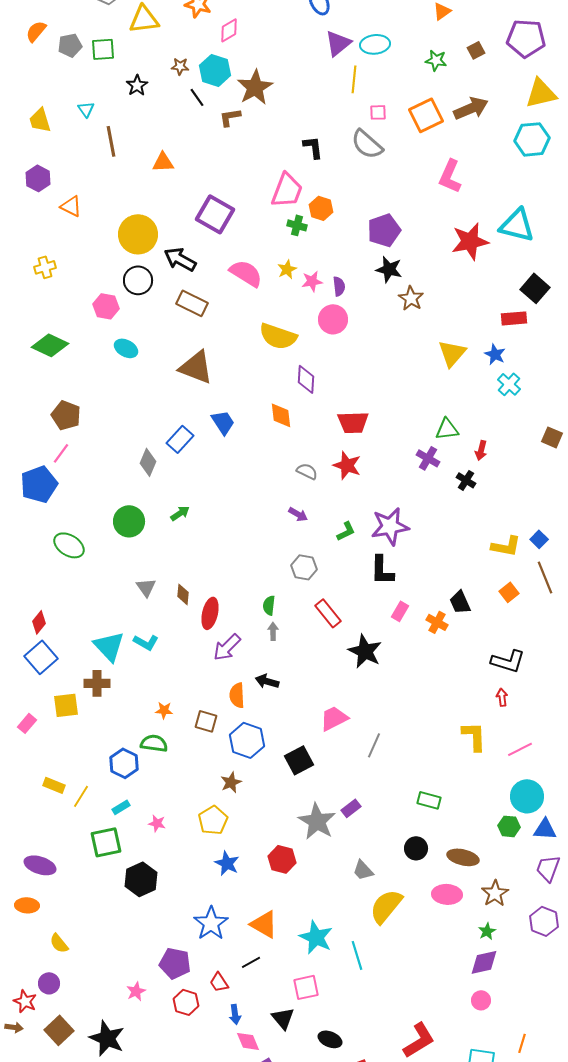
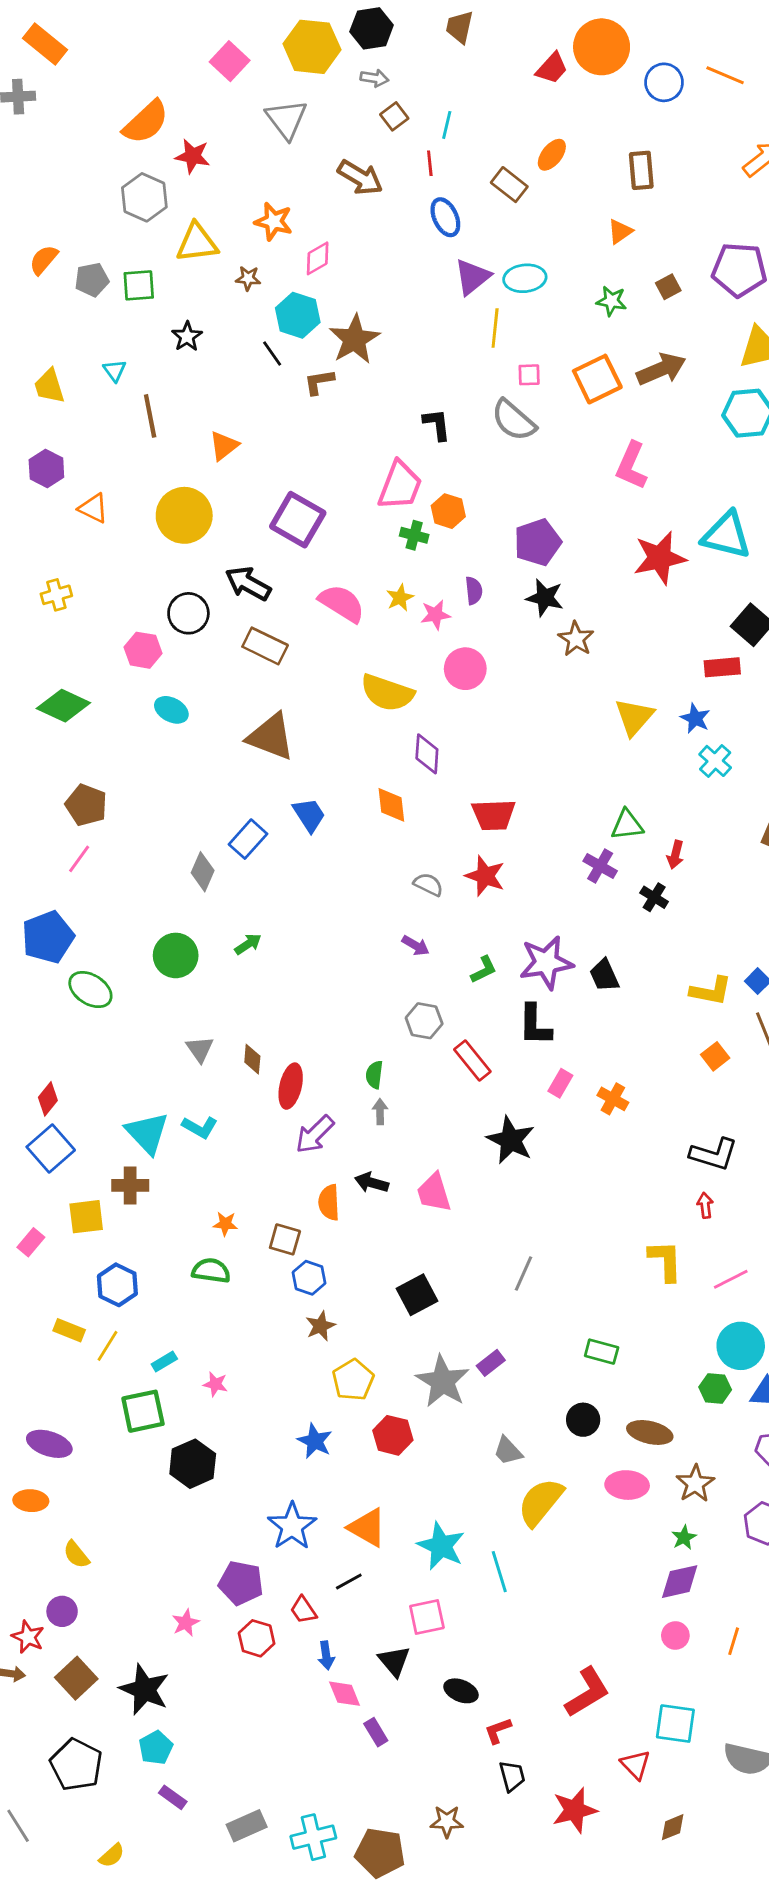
brown star: (180, 66) -> (248, 278), moved
orange triangle: (163, 162) -> (224, 446), turned -35
yellow circle: (138, 234) -> (184, 515), moved
purple semicircle: (339, 286) -> (474, 591), moved
blue pentagon: (39, 484) -> (48, 937), moved
black trapezoid: (460, 602) -> (604, 975), moved
red rectangle: (328, 613) -> (472, 1061), moved
pink trapezoid: (334, 718) -> (434, 1193), moved, turned -80
blue hexagon: (247, 740) -> (309, 1278), moved, size x0.7
blue hexagon: (124, 763) -> (117, 1285), moved
yellow pentagon: (213, 820) -> (353, 1380), moved
orange line: (522, 1043) -> (734, 1641), moved

